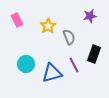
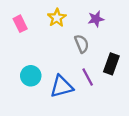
purple star: (90, 16) -> (96, 19), moved
yellow star: (48, 26) -> (57, 18), moved

